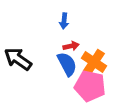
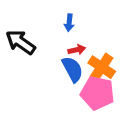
black arrow: (18, 59) -> (21, 42), moved

